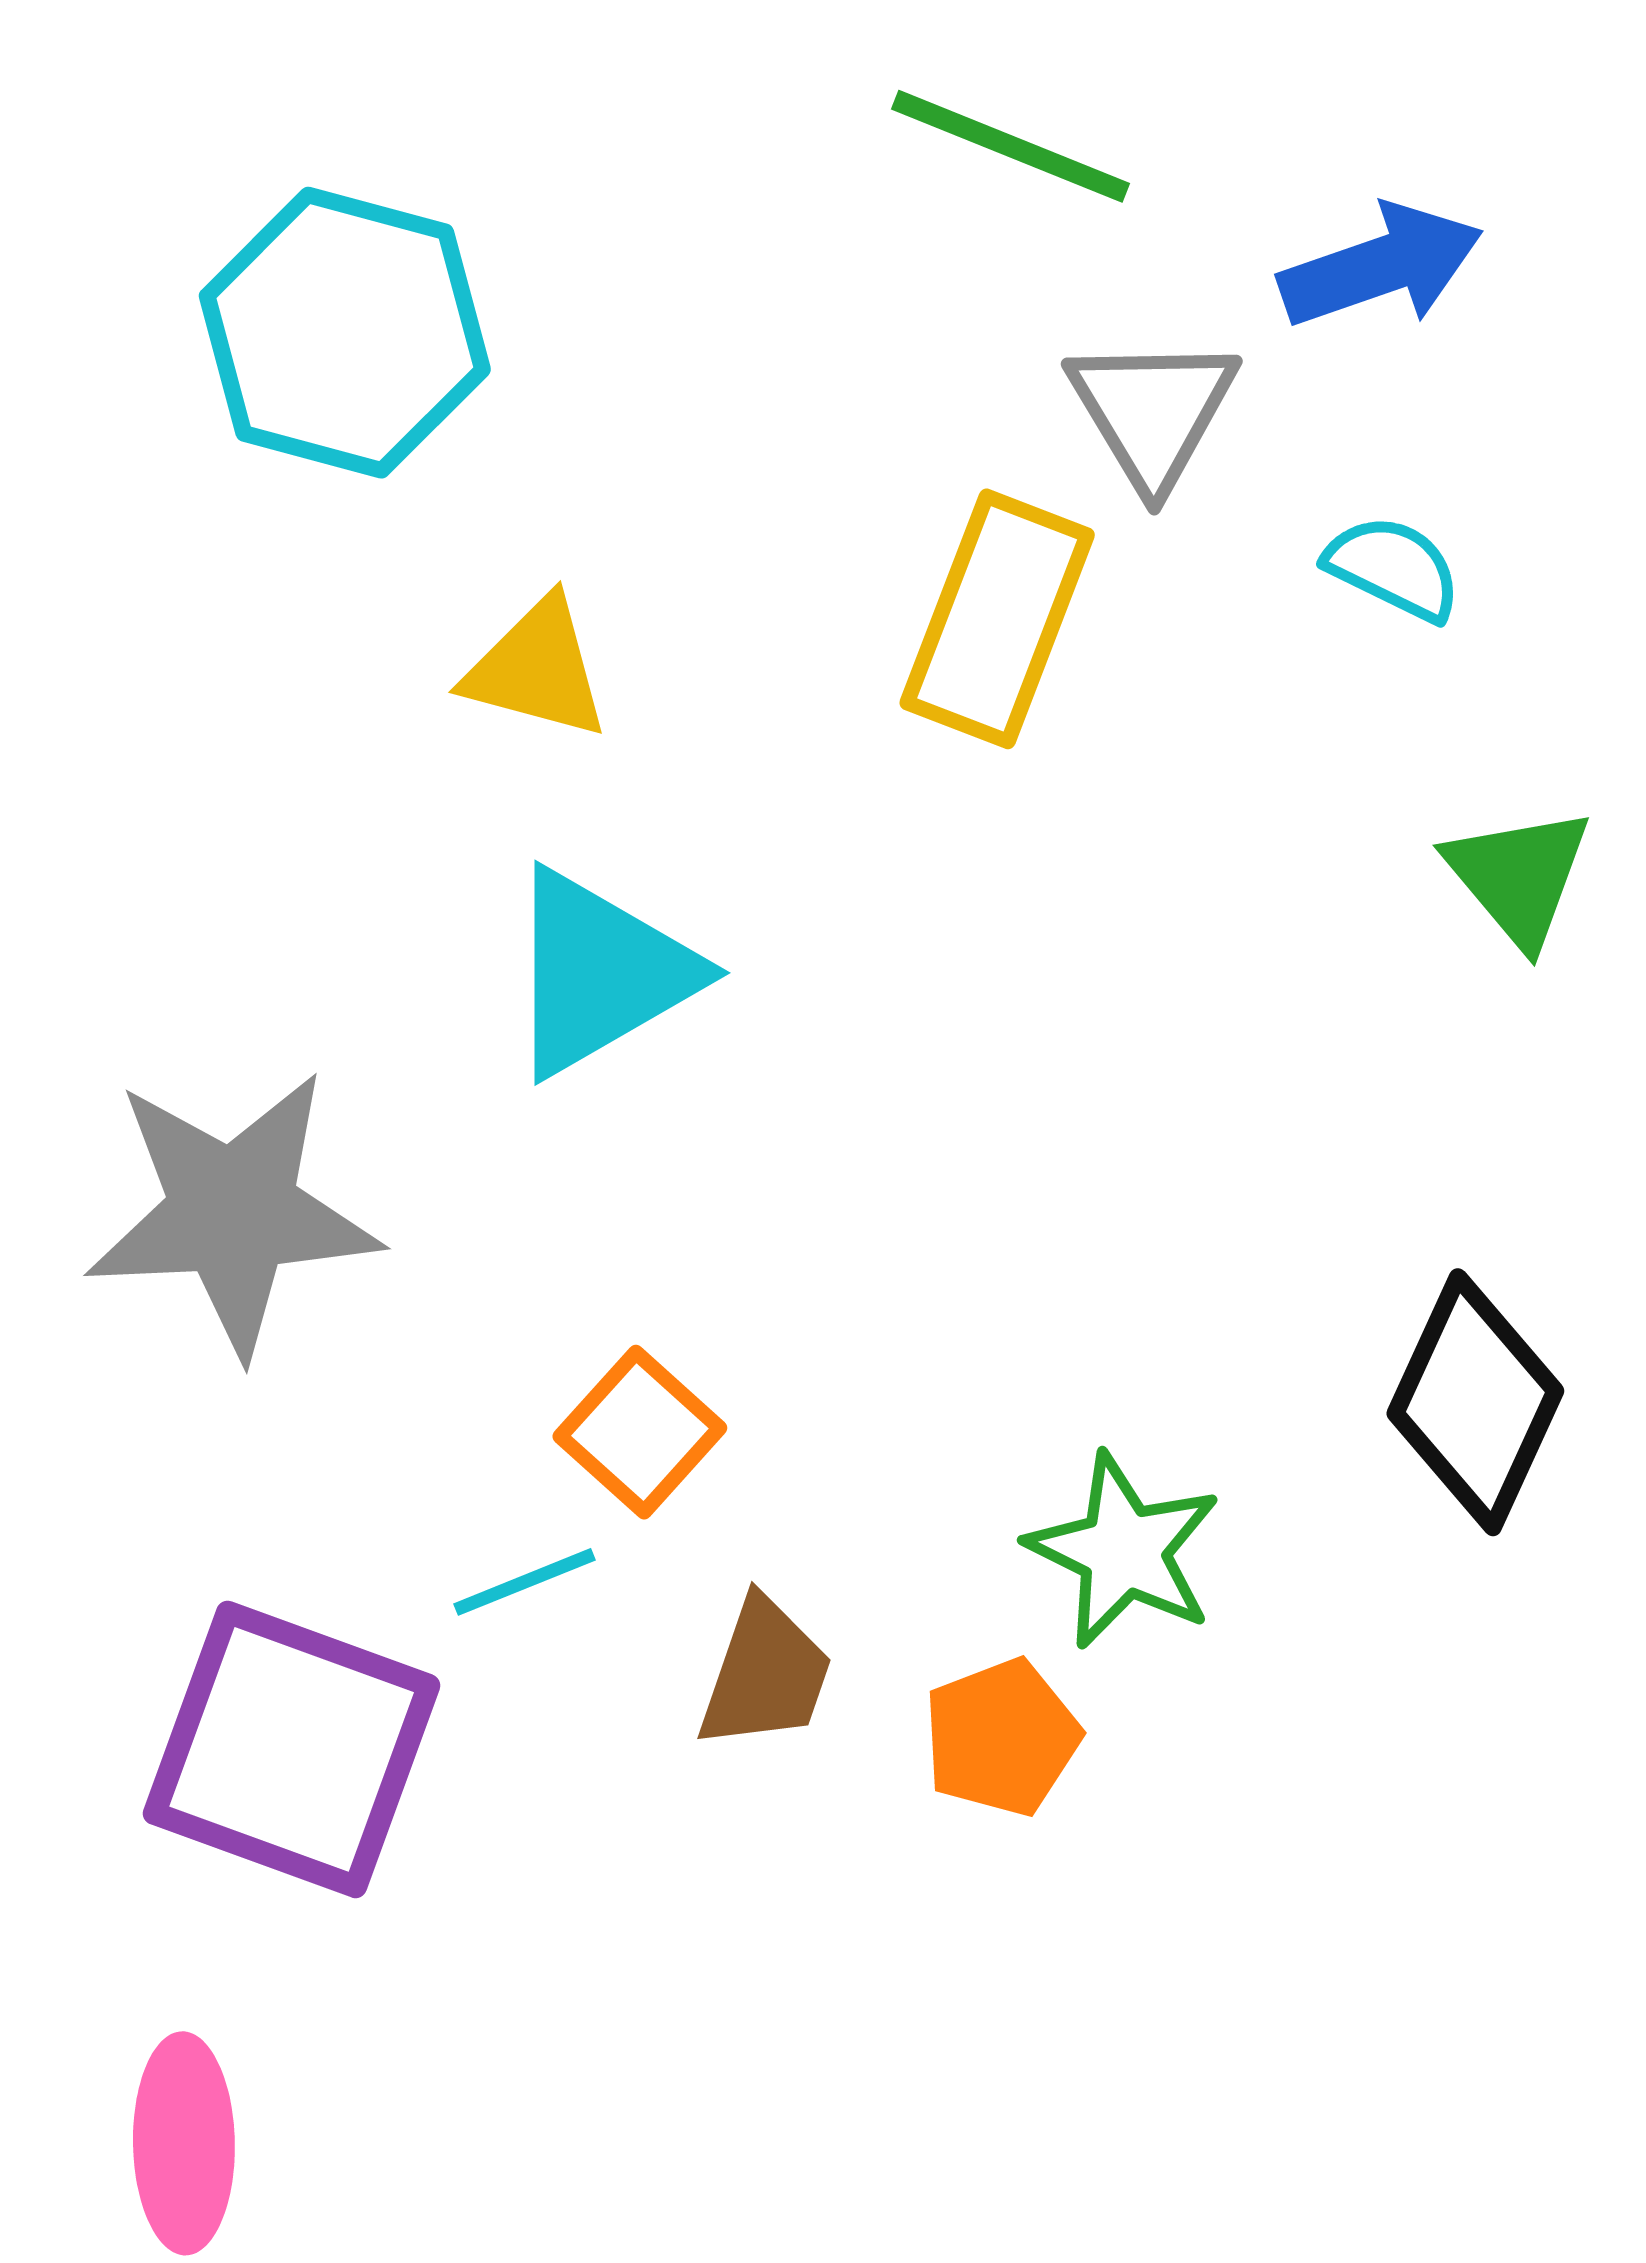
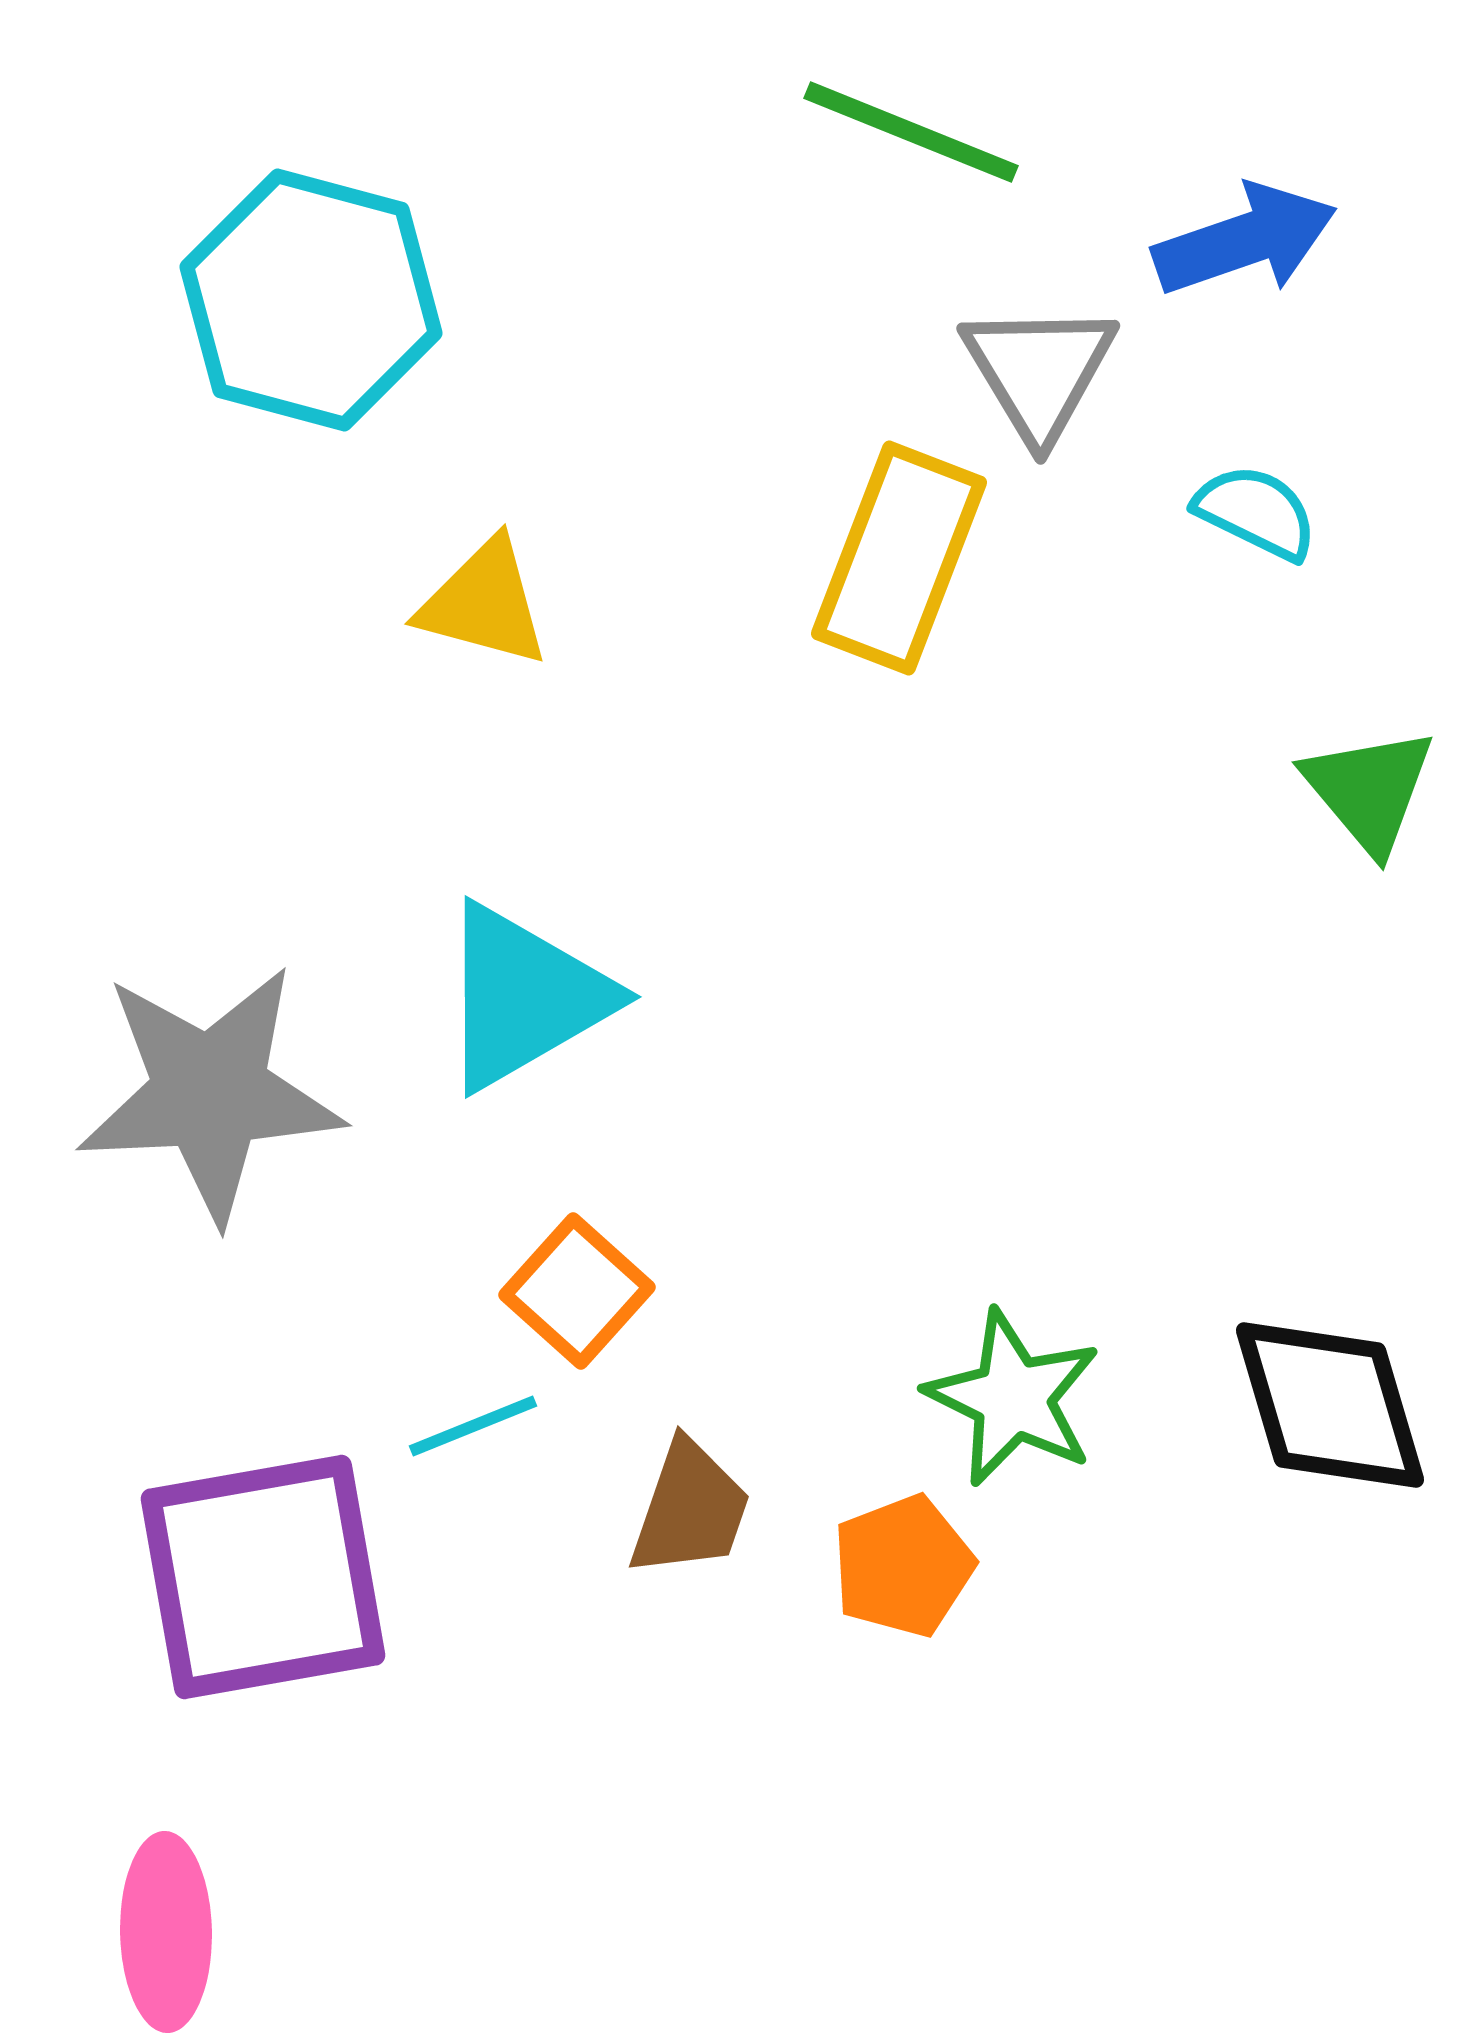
cyan triangle: (600, 973) -> (524, 997), moved
black diamond: (1475, 1402) -> (1330, 1405), moved, turned -41
purple square: (292, 1749) -> (263, 1577), turned -30

